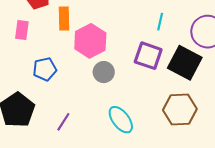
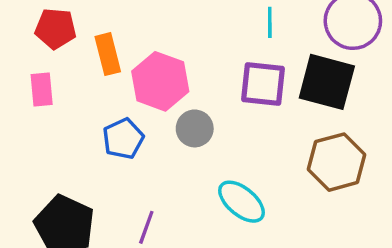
blue pentagon: (45, 69) -> (123, 139), moved

